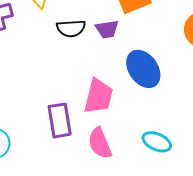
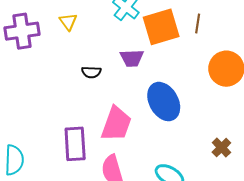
black semicircle: (71, 28) -> (91, 72), moved, size x0.7

